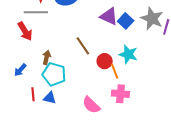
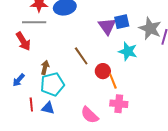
purple triangle: (109, 16) -> (107, 26), turned 30
blue square: (126, 21) -> (122, 22), moved, turned 35
cyan star: (128, 54) -> (128, 51), moved
cyan pentagon: (54, 74) -> (52, 84), turned -30

